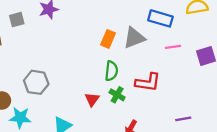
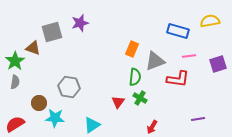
gray square: (17, 20) -> (52, 32), size x1.5
gray triangle: (134, 38) -> (155, 61), moved
red L-shape: (148, 82) -> (178, 79), moved

